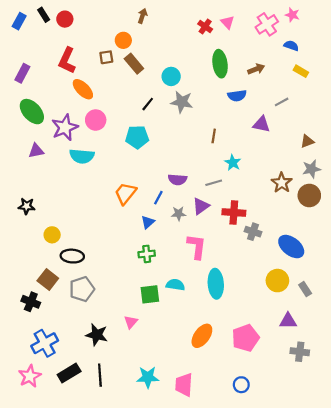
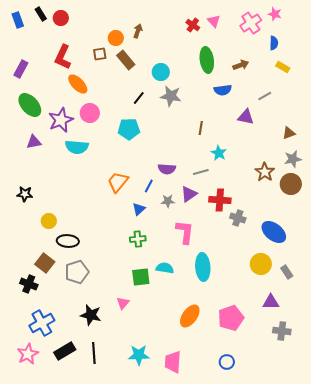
brown arrow: (142, 16) -> (138, 31), moved
blue rectangle: (19, 21) -> (18, 20), turned -49
blue semicircle: (291, 46) -> (274, 43), turned 72

